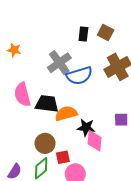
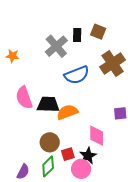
gray cross: (59, 63) -> (56, 46), moved
black star: (86, 128) -> (88, 156), moved, turned -30

